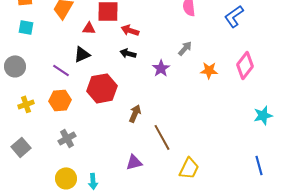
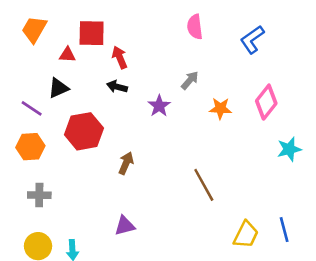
red arrow: (130, 30) -> (120, 57), turned 48
cyan star: (263, 115) -> (289, 149), moved
brown line: (162, 137) -> (204, 185), moved
gray cross: (67, 138) -> (39, 195), turned 30
yellow trapezoid: (189, 168) -> (246, 235), moved

